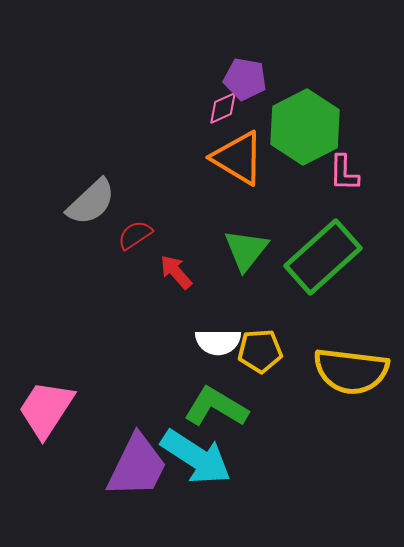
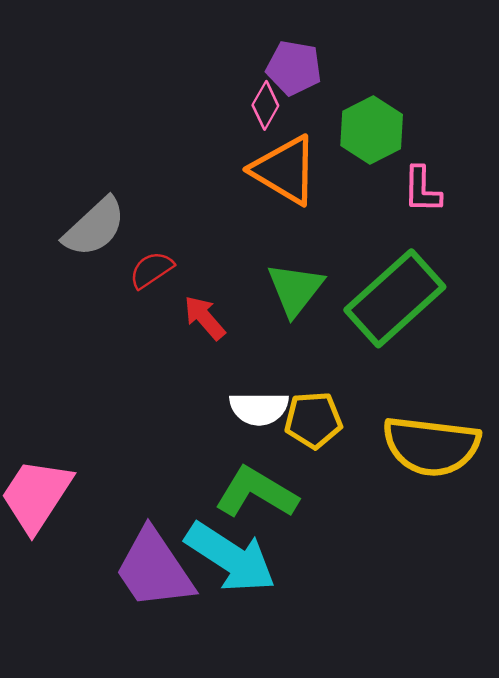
pink diamond: (223, 108) -> (265, 105), turned -36
green hexagon: (305, 127) -> (372, 130), size x0.7
purple trapezoid: (137, 466) -> (154, 569), turned 120

